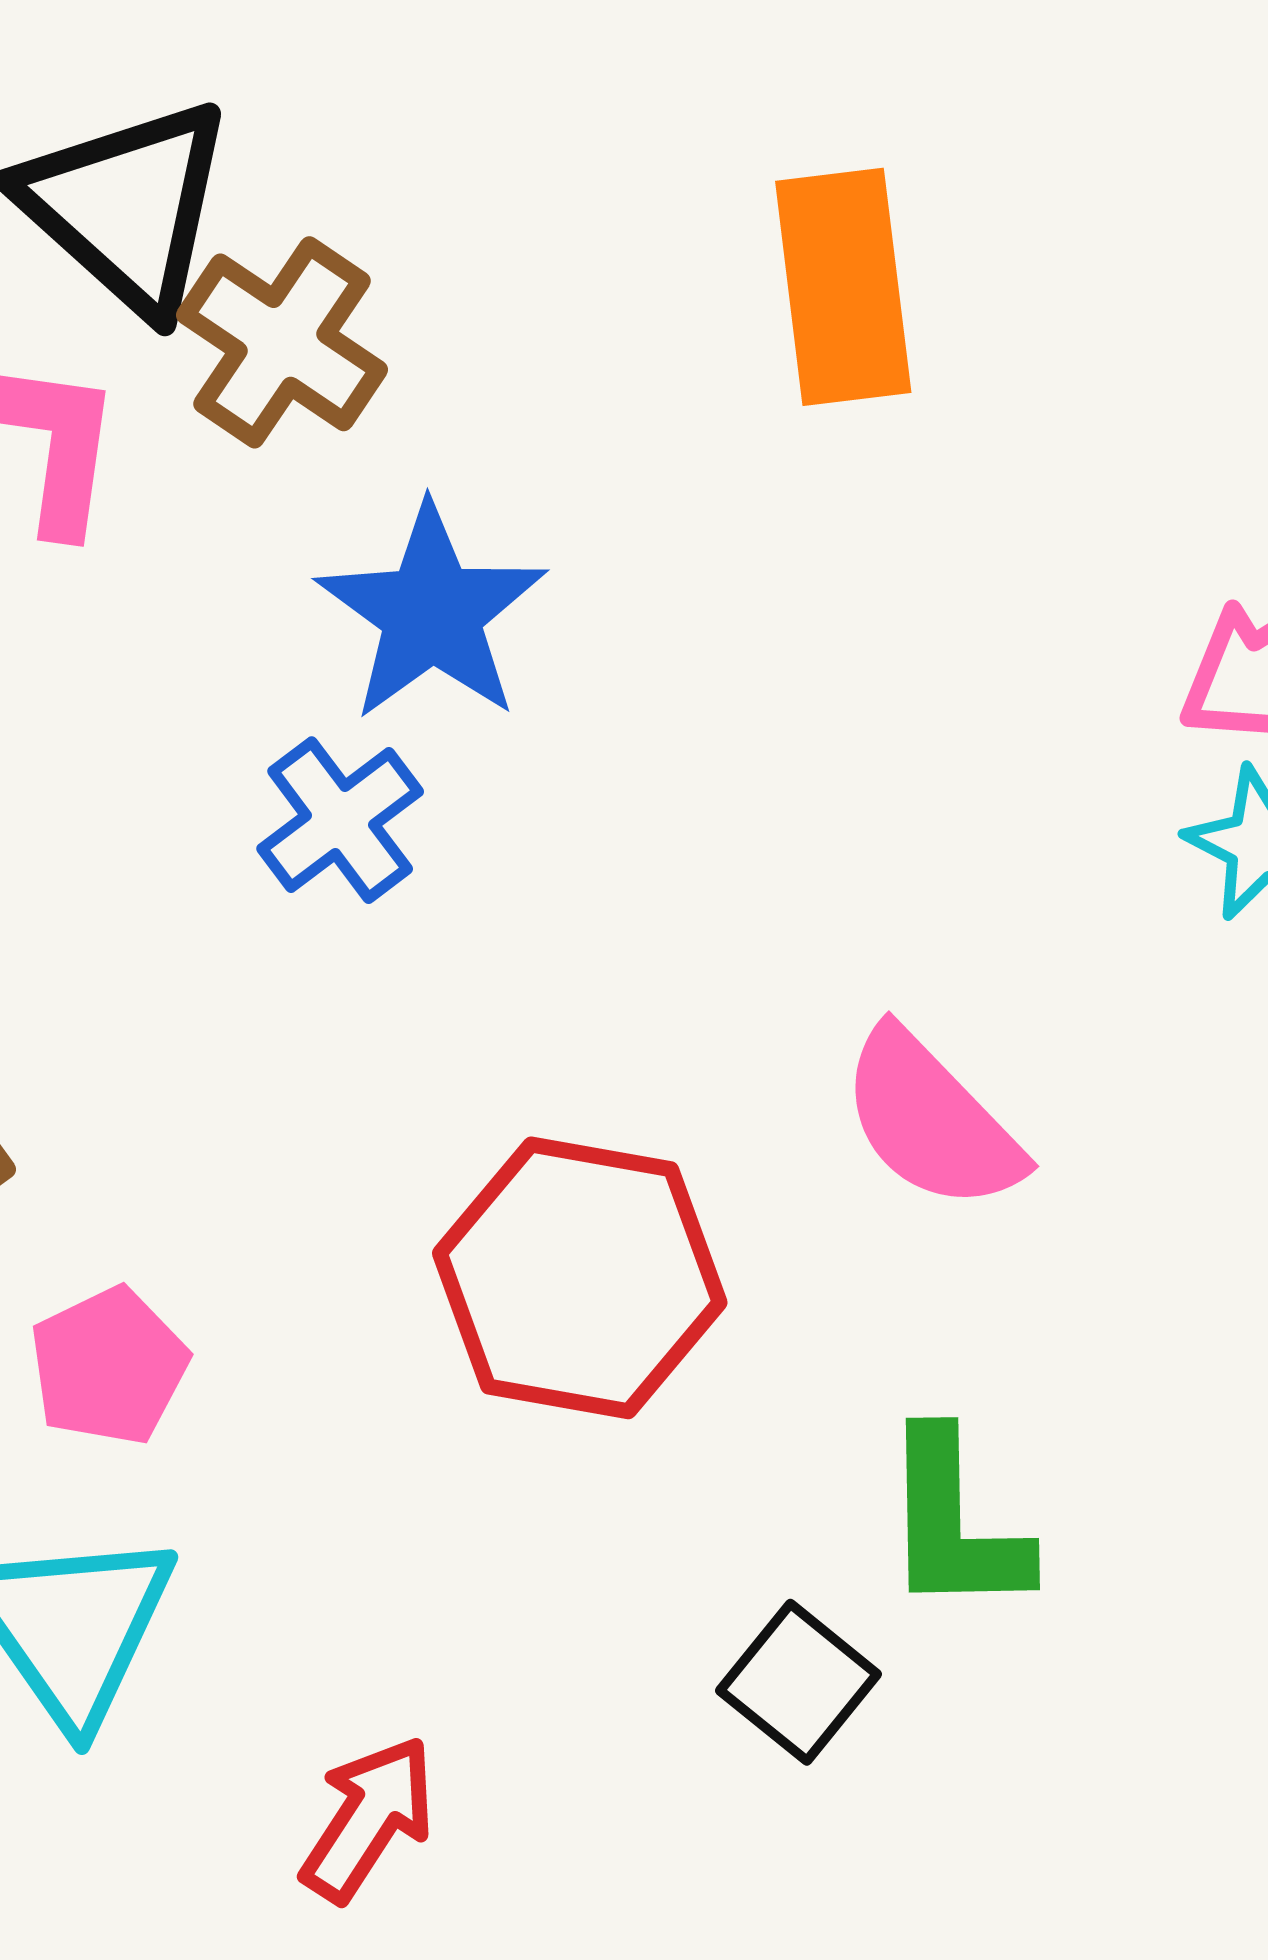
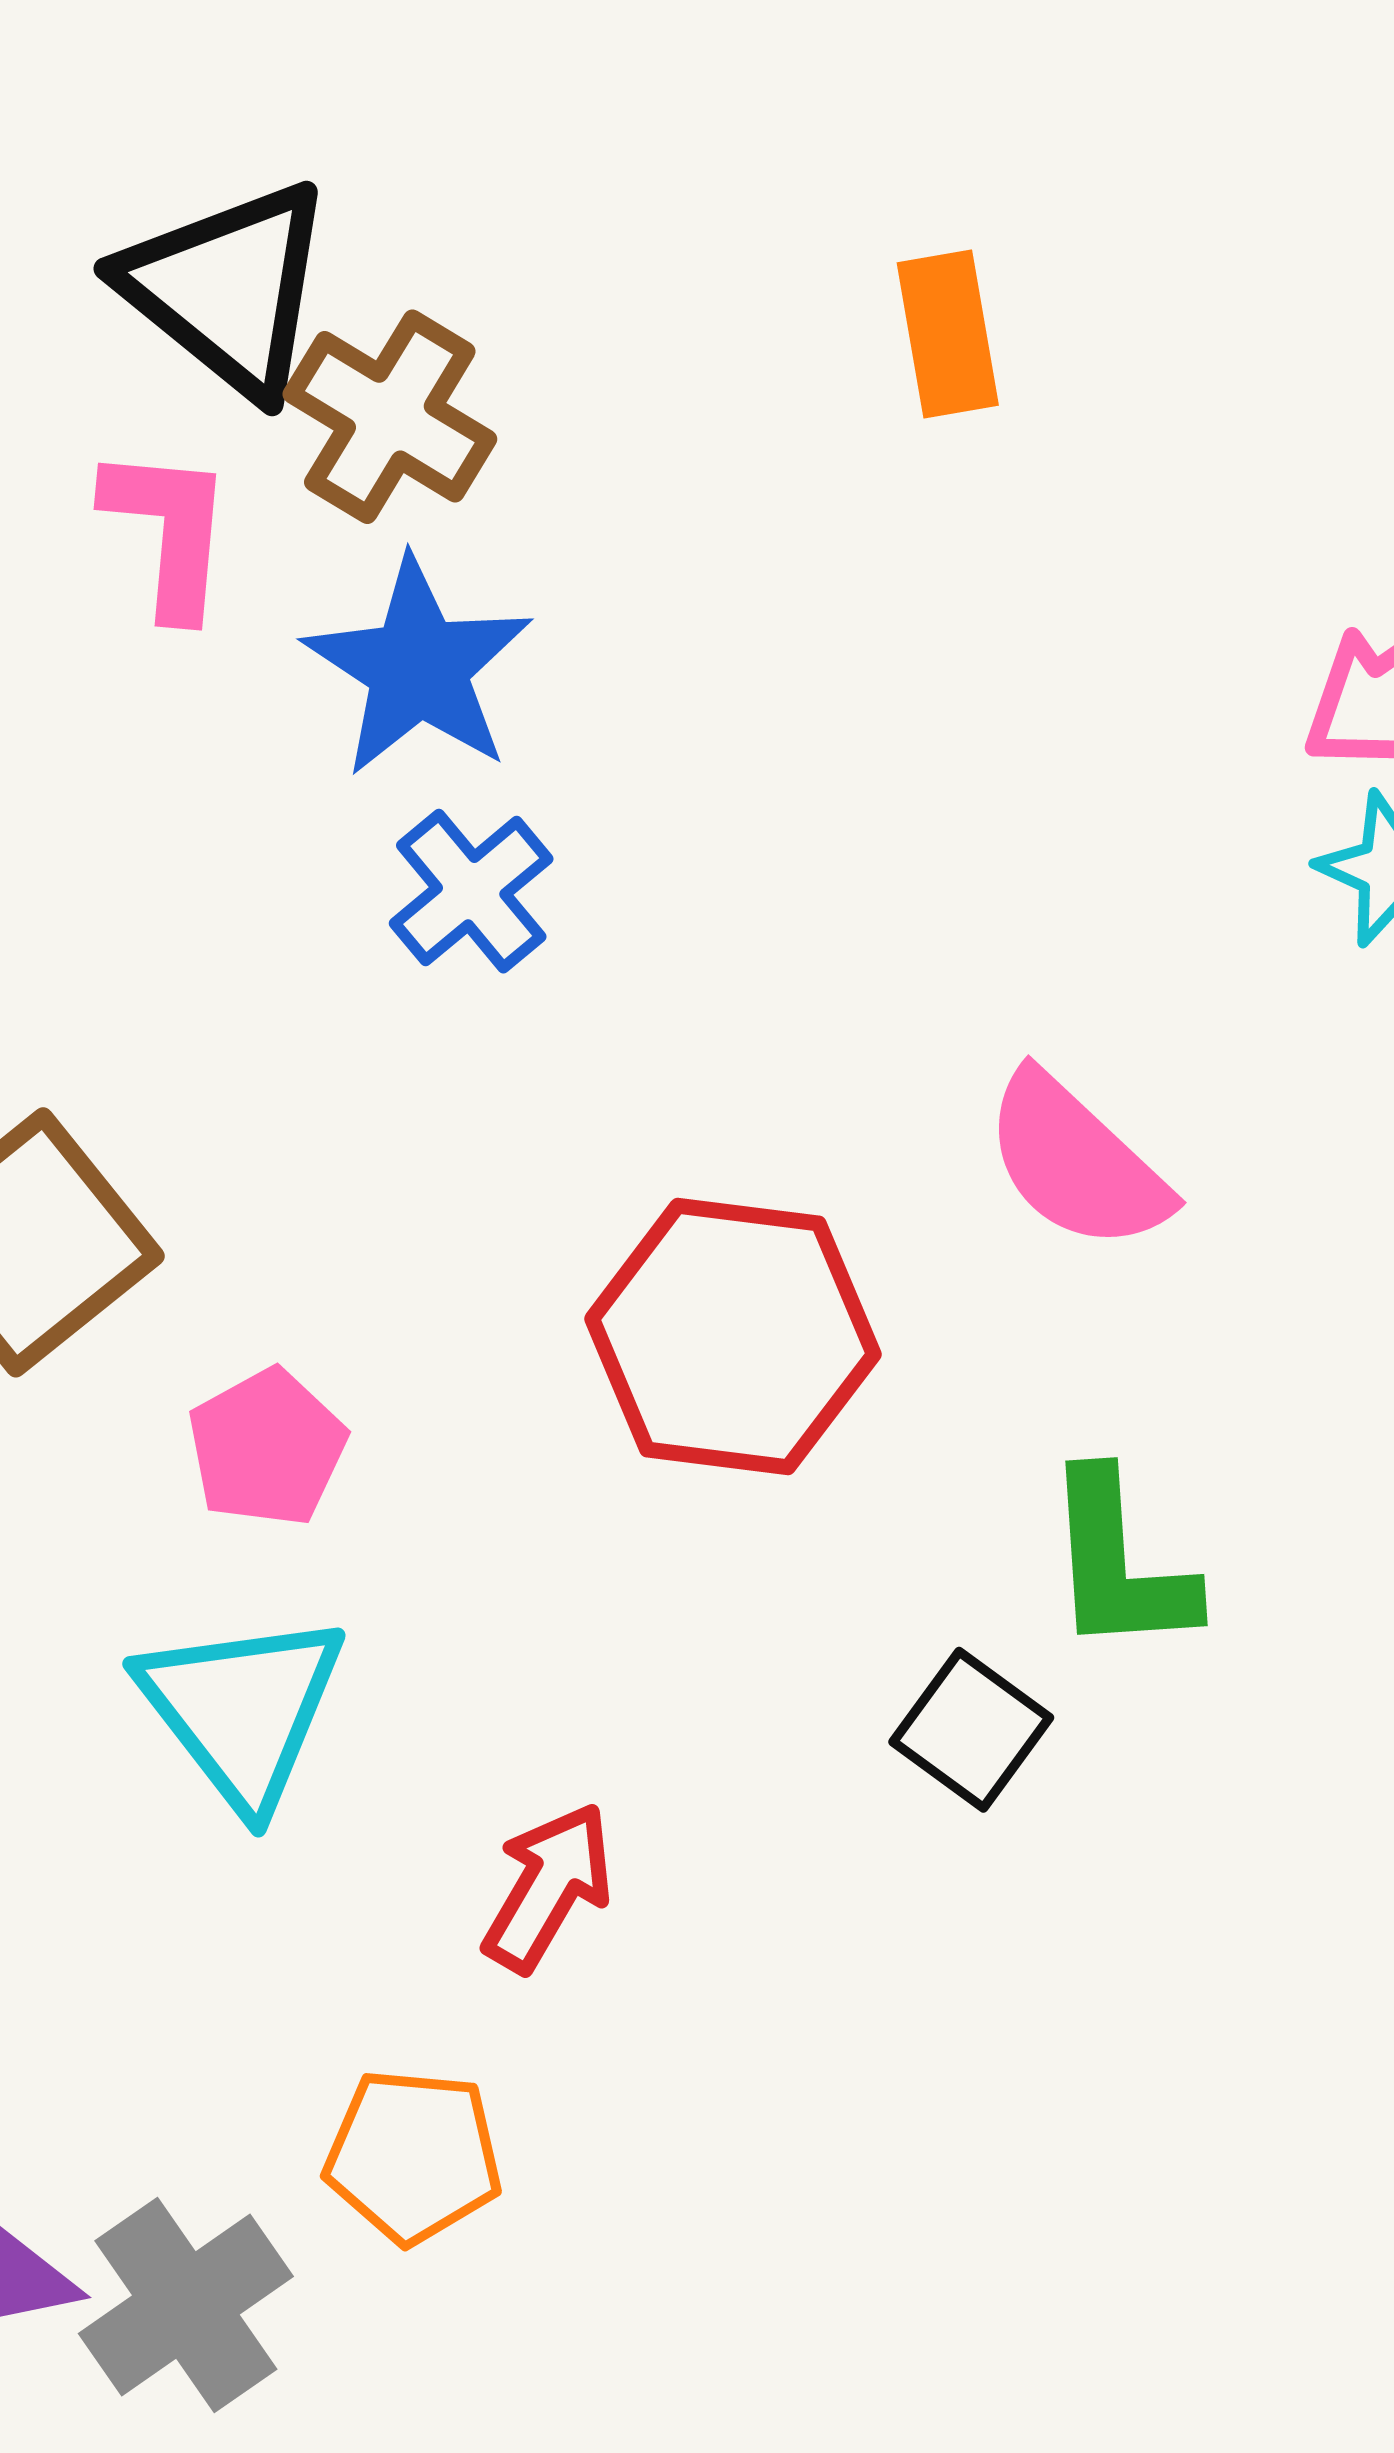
orange rectangle: (843, 287) -> (948, 334), size x0.7
blue star: (432, 613) -> (418, 667), moved

